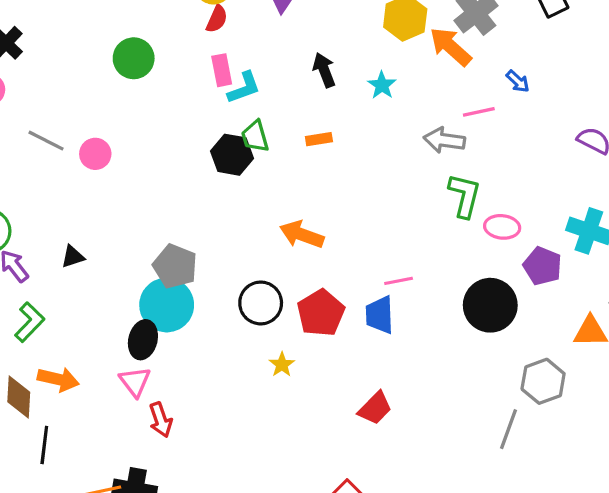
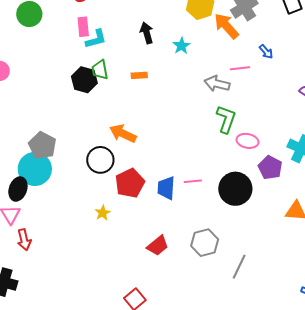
pink line: (399, 281) -> (193, 181), moved
black circle: (261, 303) -> (100, 160), moved
gray hexagon: (543, 381) -> (205, 243), moved

